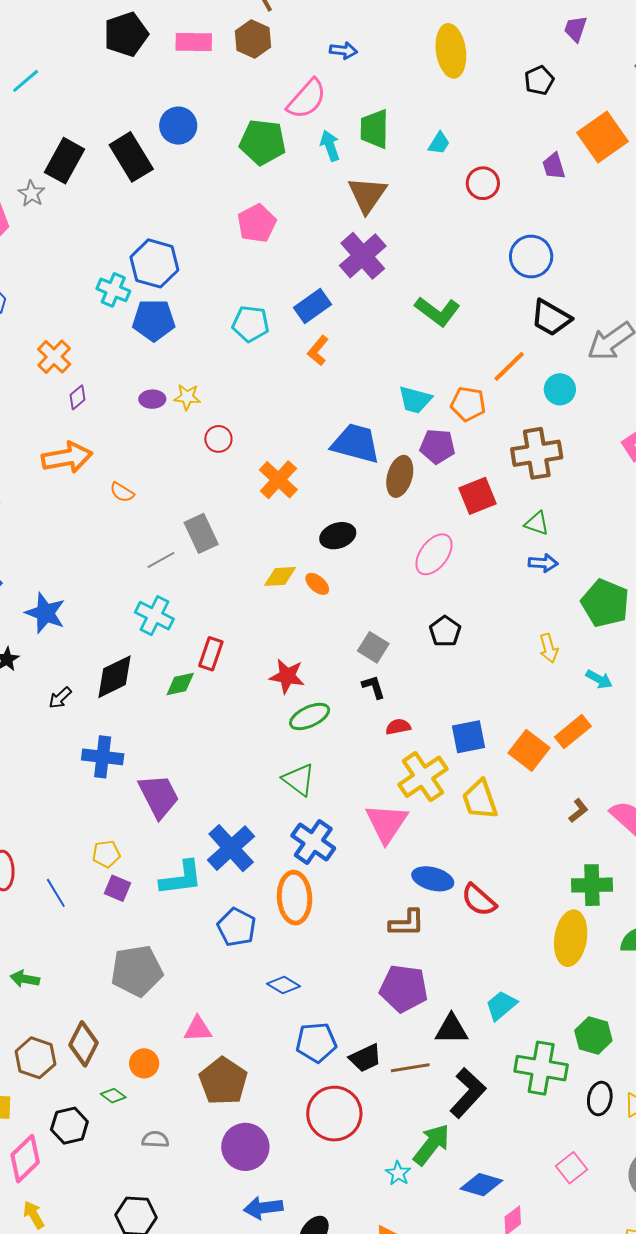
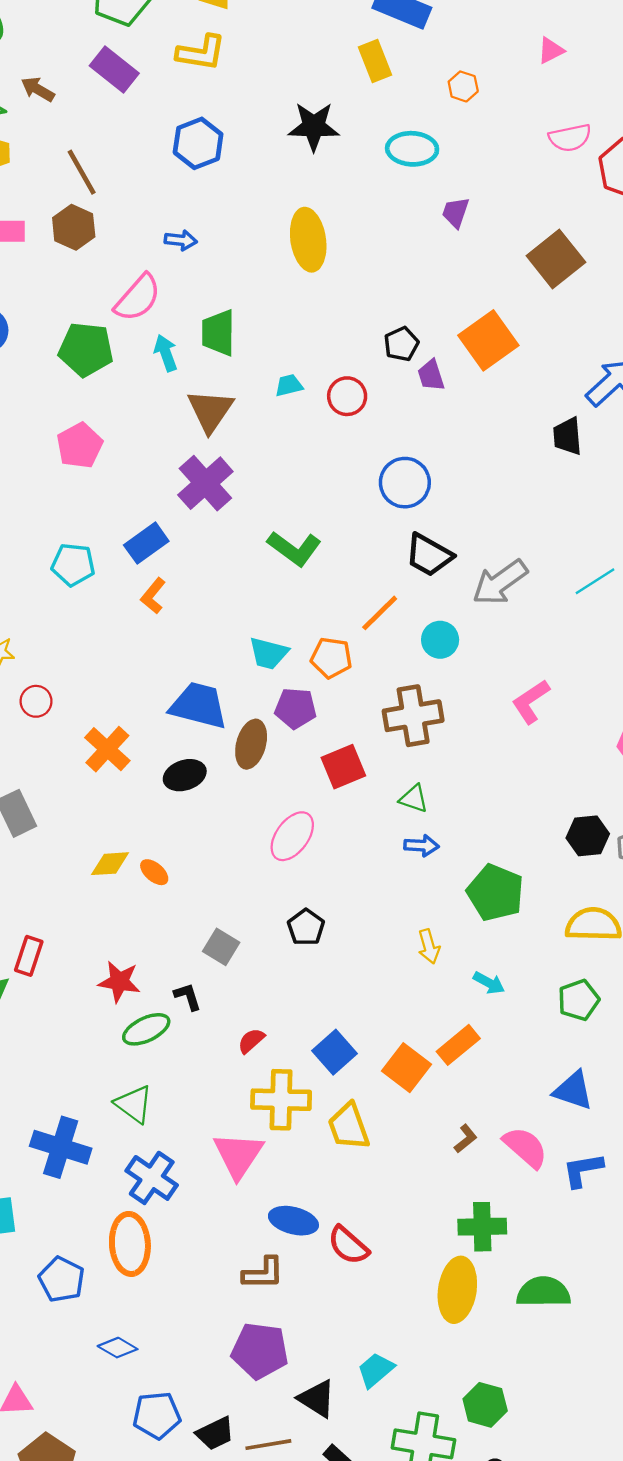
black pentagon: (539, 80) -> (401, 344), moved
cyan trapezoid: (439, 143) -> (289, 385), moved, turned -135
black ellipse: (338, 536) -> (185, 775), moved
black L-shape: (374, 687) -> (188, 997), moved
red semicircle: (398, 727) -> (251, 1041), turned -30
blue square: (468, 737) -> (335, 1052), turned -30
yellow cross: (423, 777) -> (281, 1100), turned 36
blue cross: (231, 848) -> (61, 1147), moved, turned -30
black triangle: (451, 1029) -> (317, 1399), turned 33

